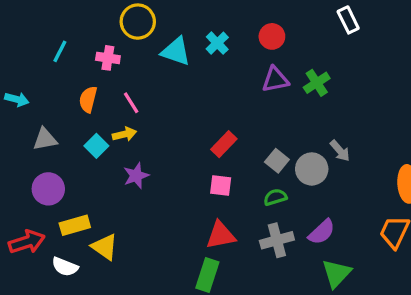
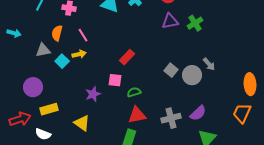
gray triangle: (45, 139) -> (43, 50), moved
red rectangle: (224, 144) -> (127, 57), moved
purple star: (136, 176) -> (93, 94), moved
pink square: (221, 186) -> (115, 80), moved
green semicircle: (275, 197) -> (134, 92), moved
yellow triangle: (105, 247) -> (82, 123), moved

